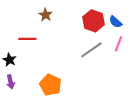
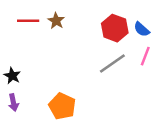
red line: (27, 39) -> (28, 21), moved

